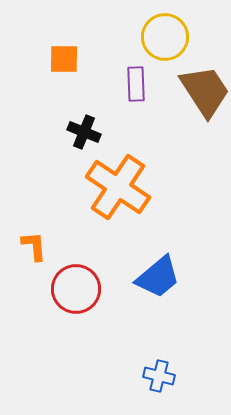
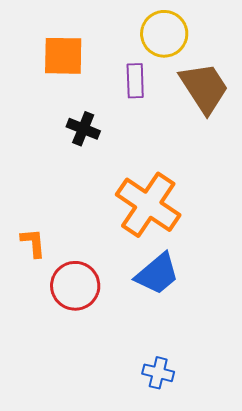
orange square: (64, 59) -> (63, 56), size x1.4
orange cross: (118, 187) -> (148, 205), moved

